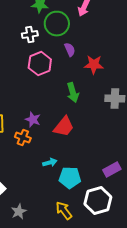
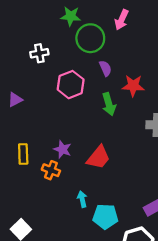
white cross: (30, 35) -> (39, 53), moved
green arrow: (73, 93) -> (109, 104), moved
cyan arrow: (50, 163) -> (82, 199), turned -88

